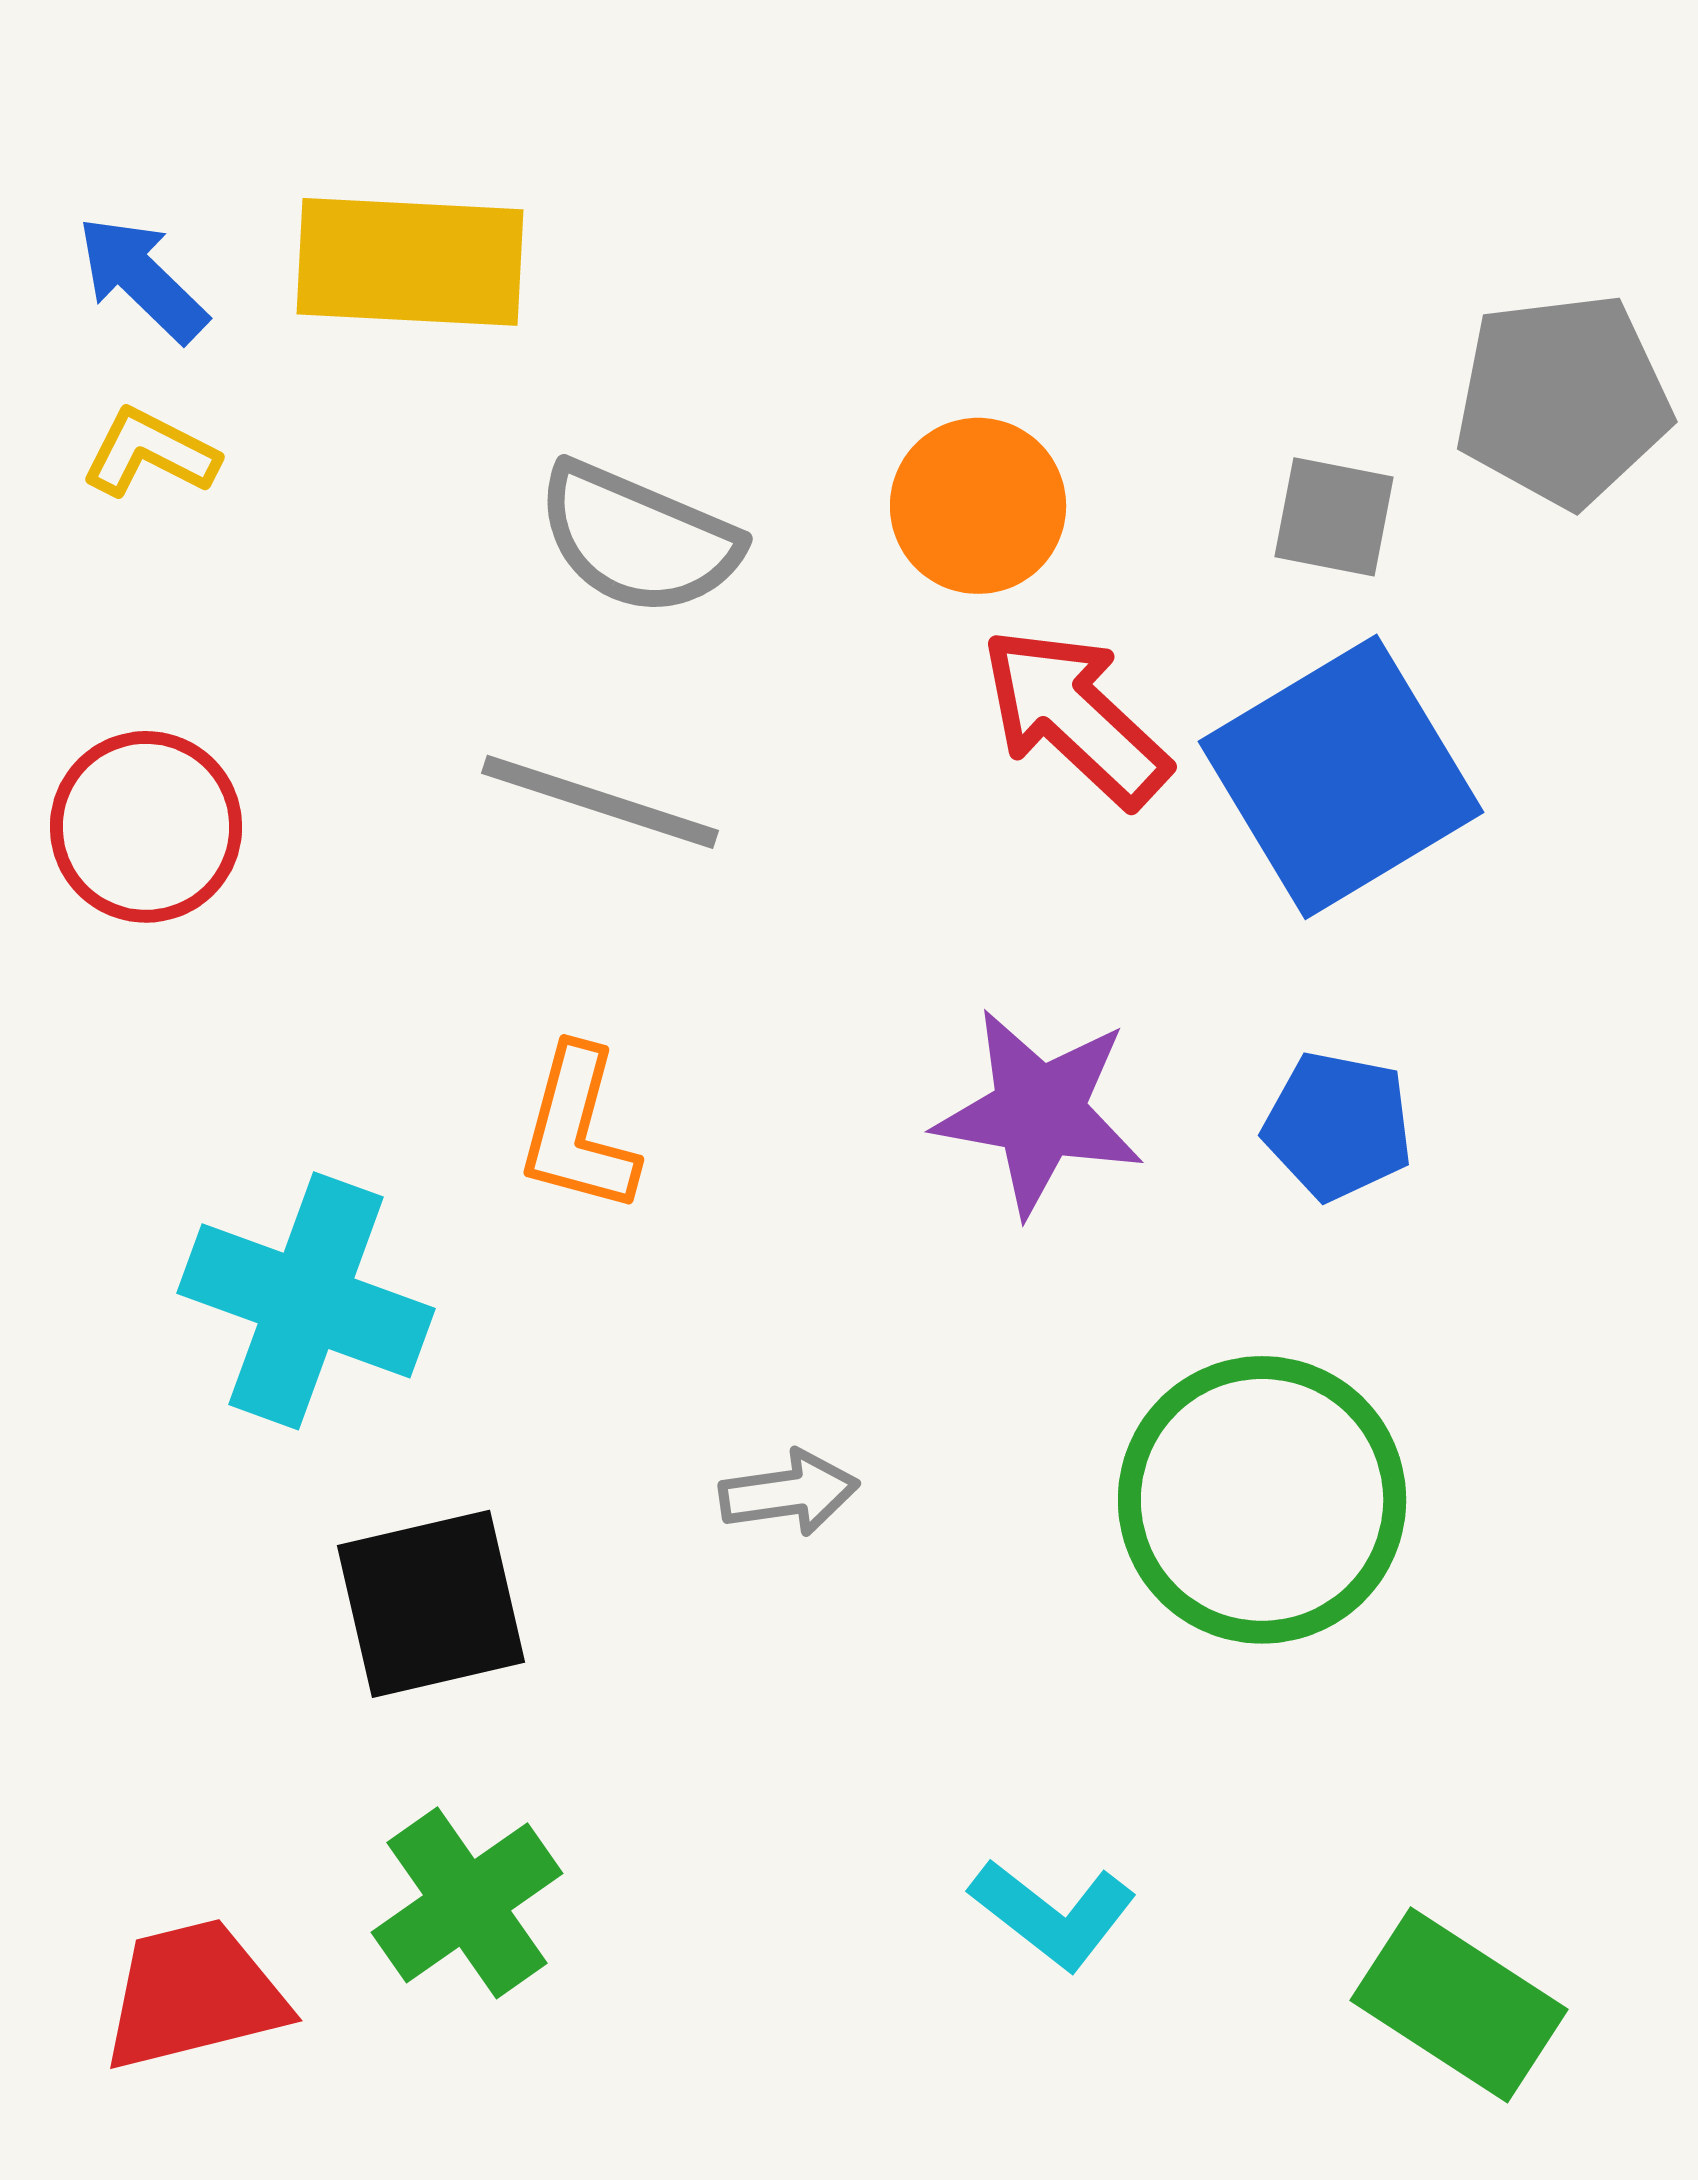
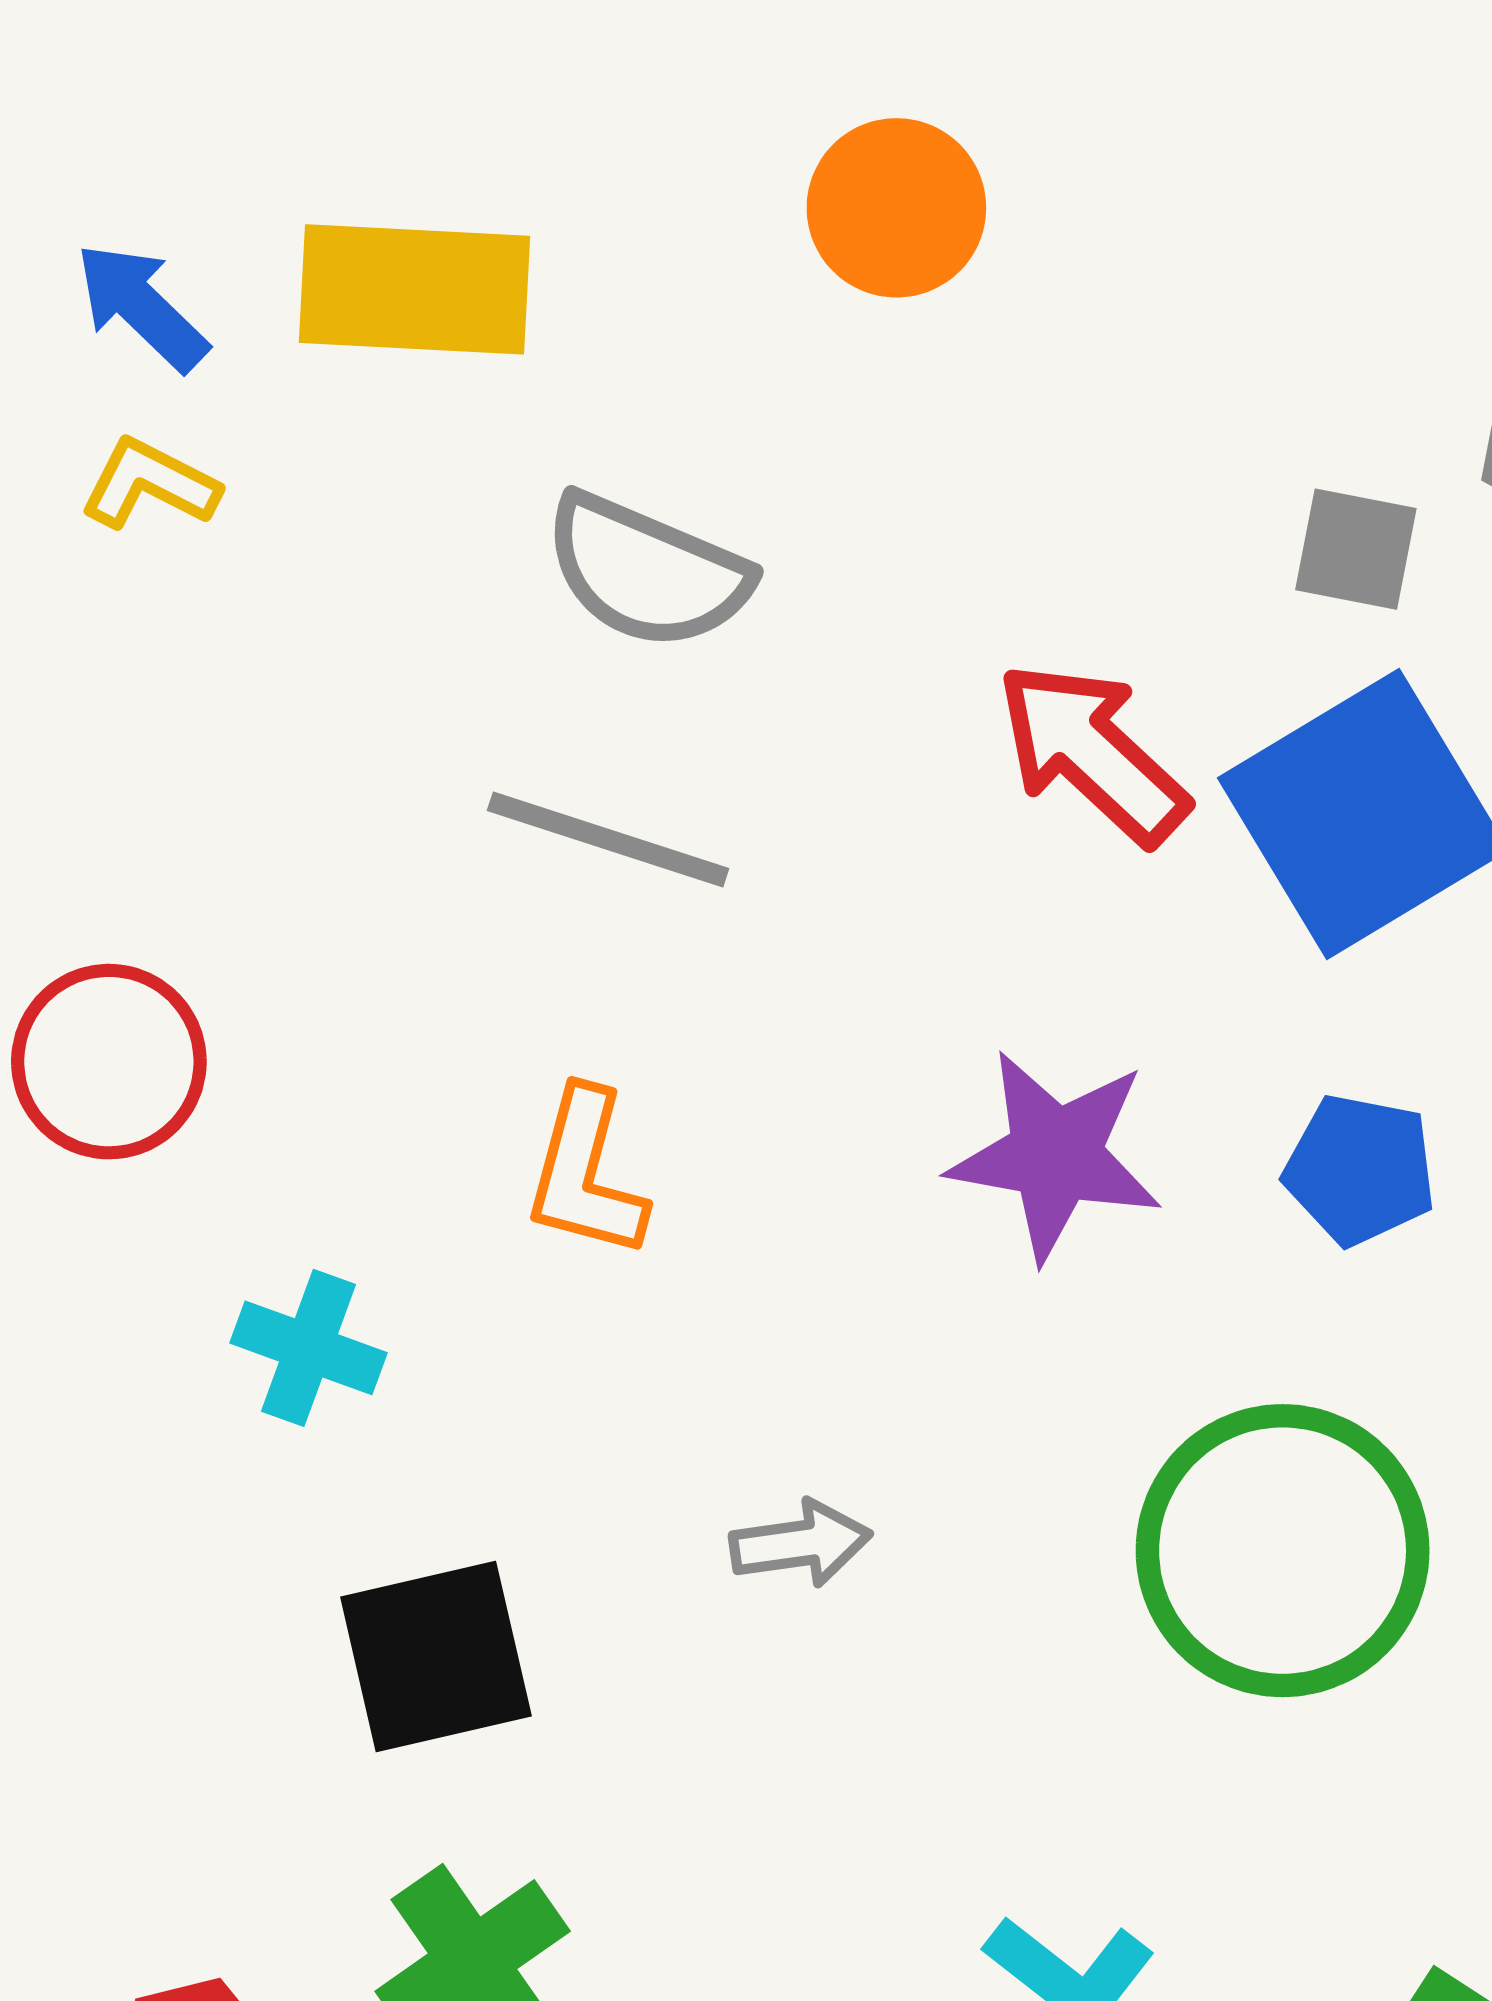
orange circle: (978, 506) -> (896, 208), moved
red circle: (146, 827) -> (109, 1062), moved
cyan cross: (306, 1301) -> (309, 1348), size x0.6

